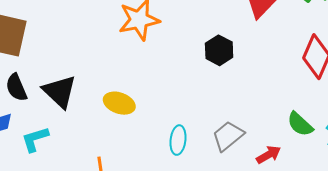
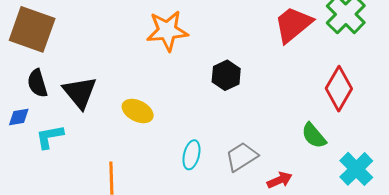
black hexagon: (219, 50) -> (226, 75), moved
green semicircle: (300, 124) -> (314, 136), moved

